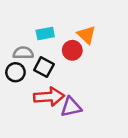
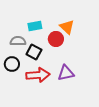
black circle: (15, 72) -> (12, 64), moved
purple triangle: (71, 107) -> (66, 73), moved

